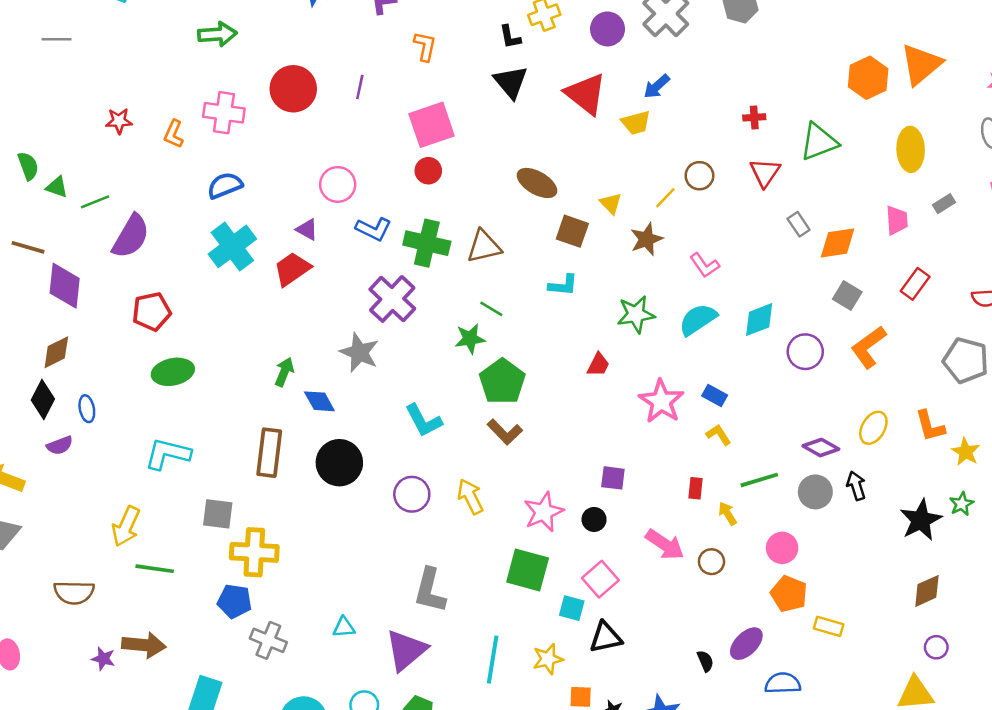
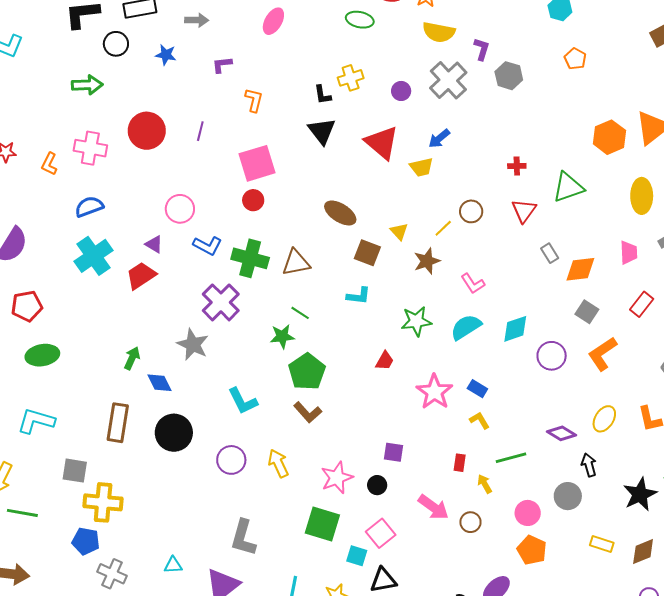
purple circle: (608, 29) -> (401, 91), size x0.7
gray circle: (815, 492) -> (568, 496), moved
yellow rectangle: (829, 626) -> (602, 544), moved

